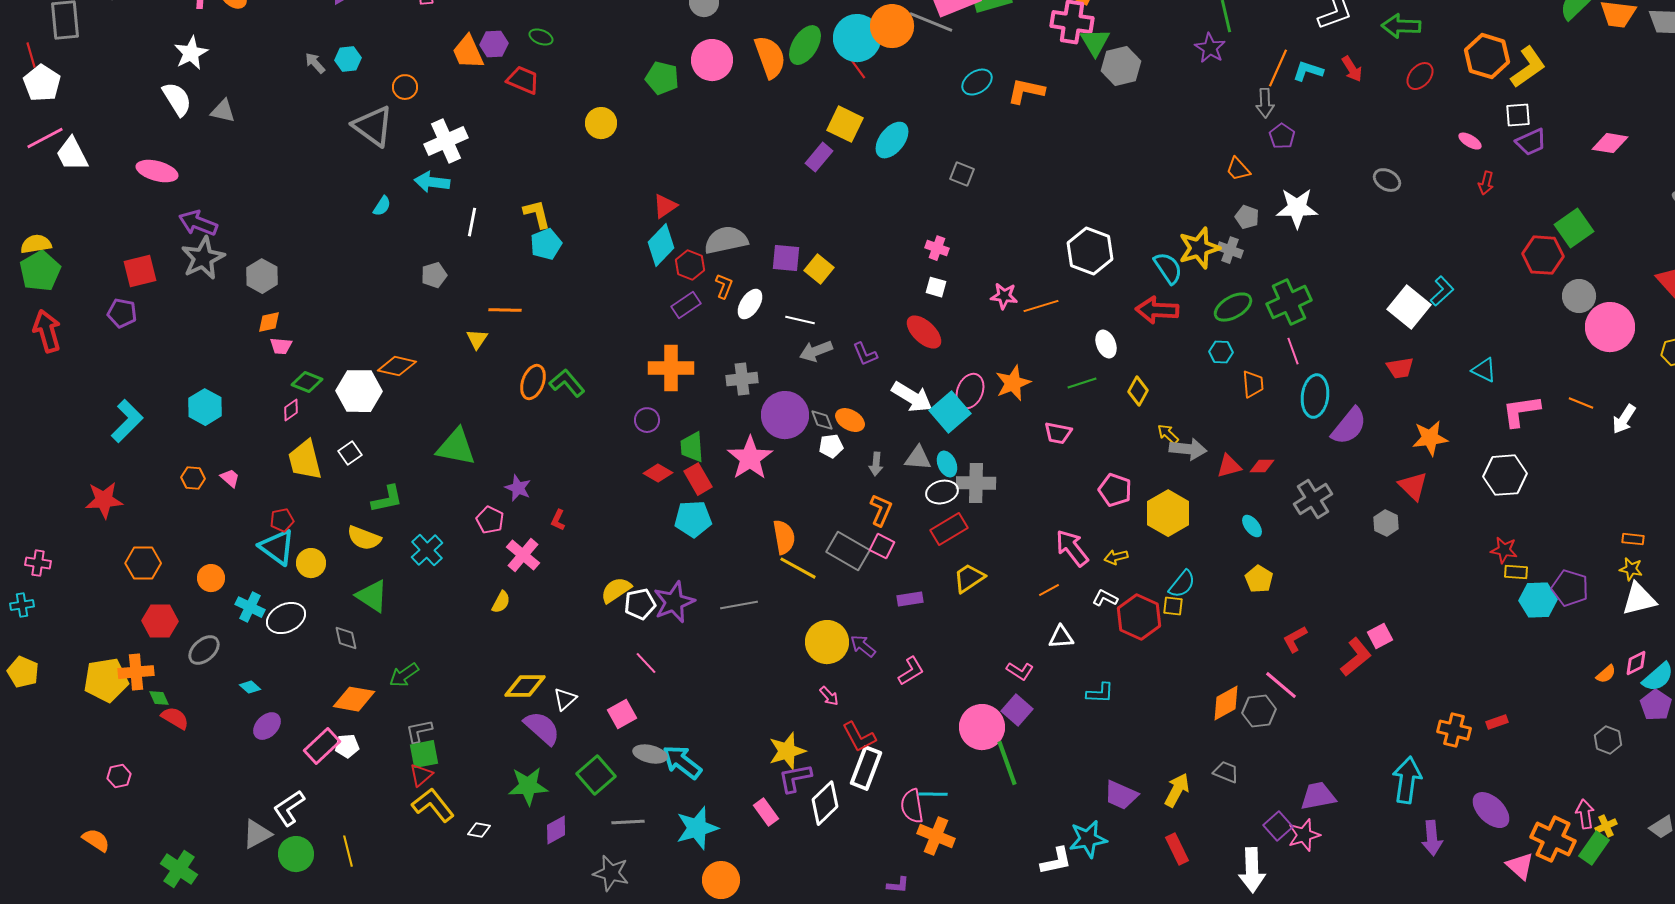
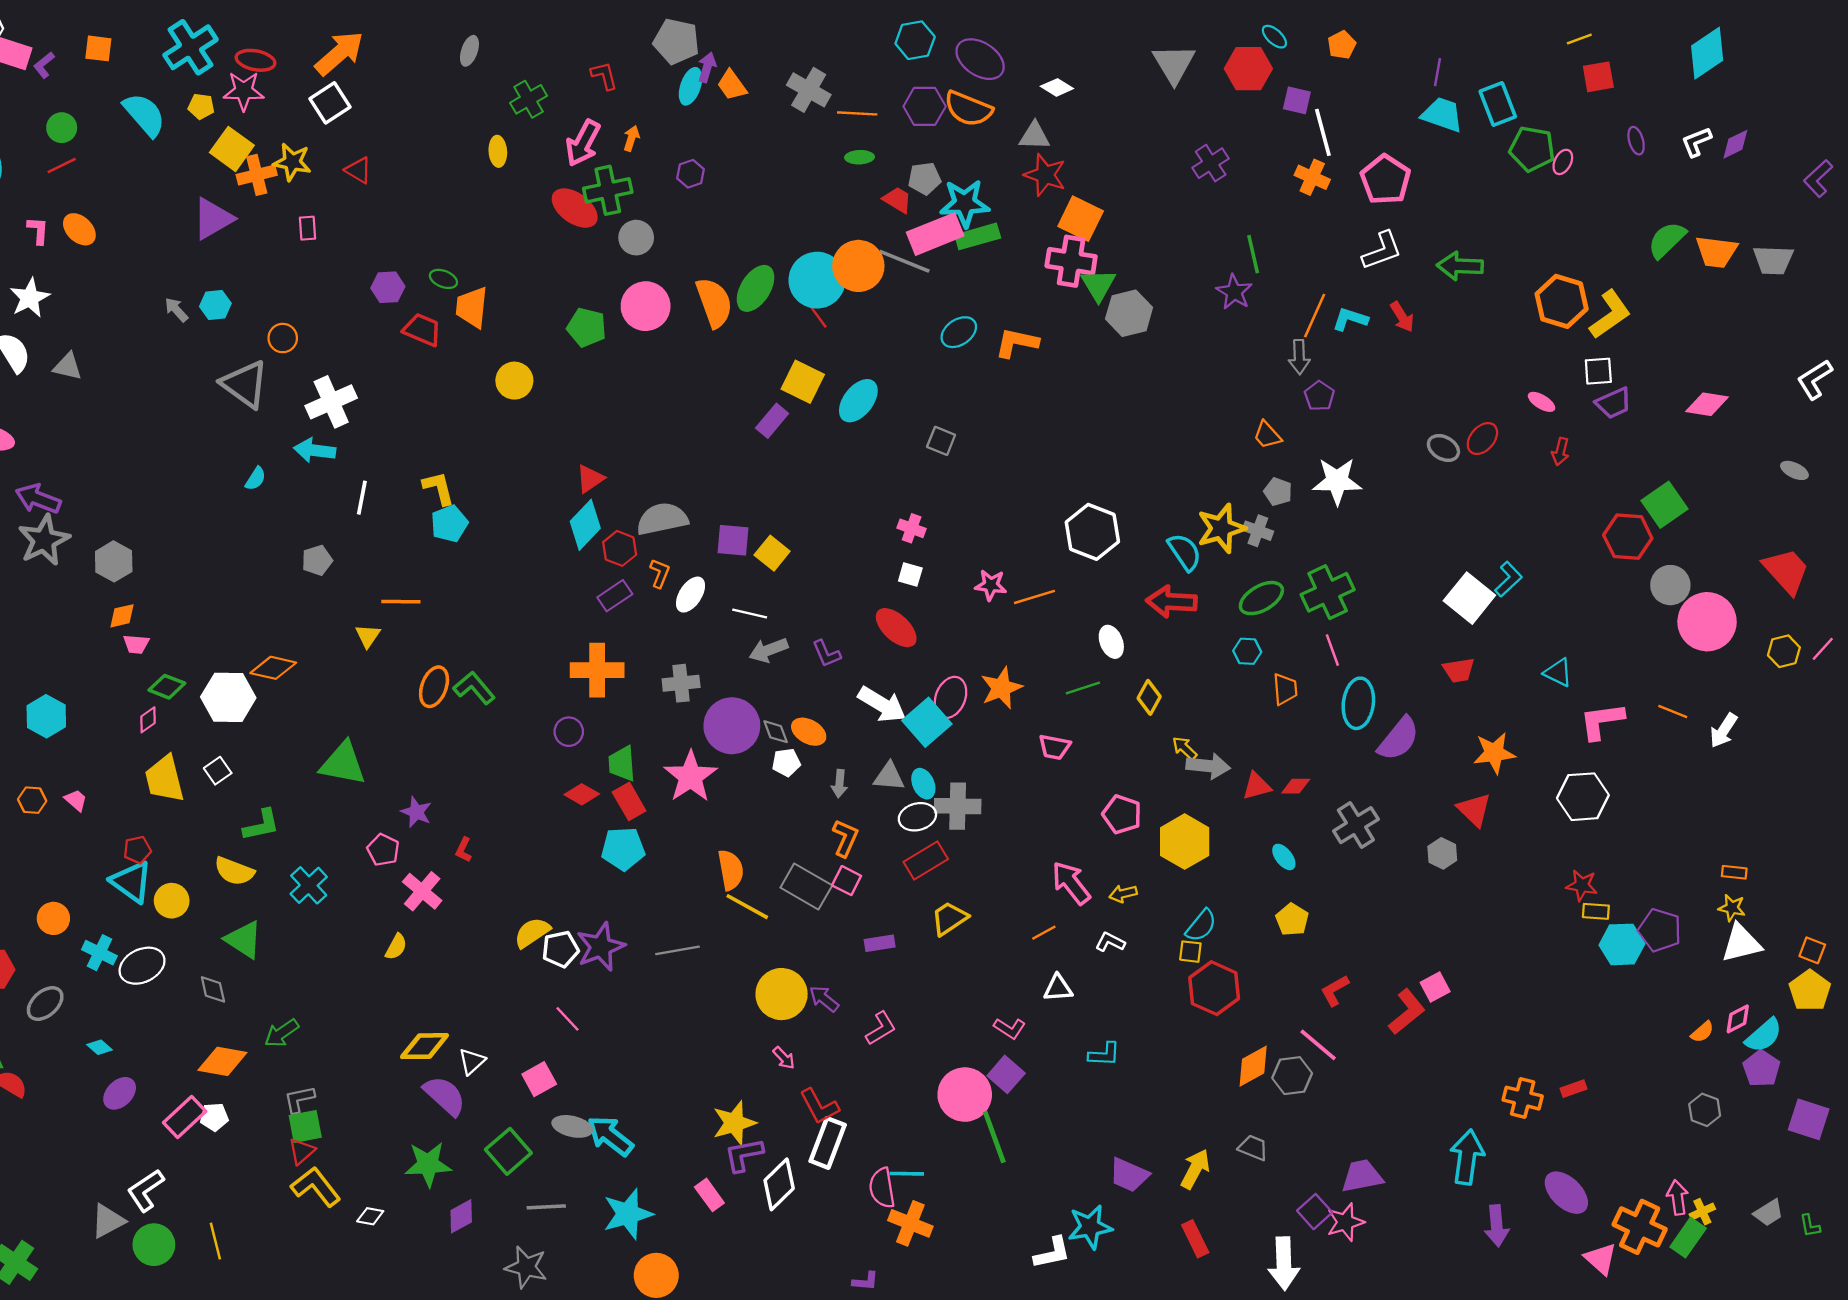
orange trapezoid: (468, 52) -> (472, 307), moved, turned 30
red ellipse: (1420, 76) -> (1482, 439), moved
red hexagon: (1139, 617) -> (1214, 988), moved

